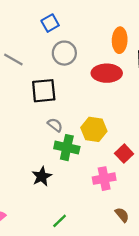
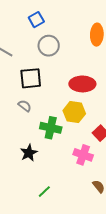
red ellipse: (107, 73) -> (82, 84), moved
gray semicircle: (55, 125) -> (25, 106), moved
pink cross: (104, 179) -> (83, 155), turned 30

